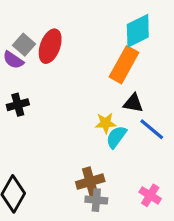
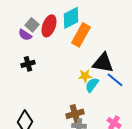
cyan diamond: (138, 31) -> (71, 18), moved
orange rectangle: (124, 65) -> (81, 35), moved
black triangle: (133, 103) -> (103, 63), size x1.6

